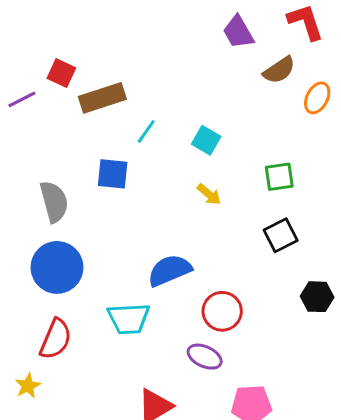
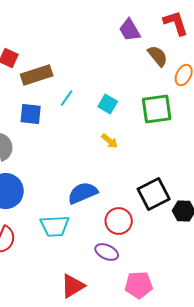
brown semicircle: (279, 70) -> (158, 56), turned -95
blue square: (113, 174) -> (31, 114), moved
green square: (279, 177) -> (157, 109), moved, size x1.5
black square: (281, 235) -> (154, 194), moved, size x1.4

